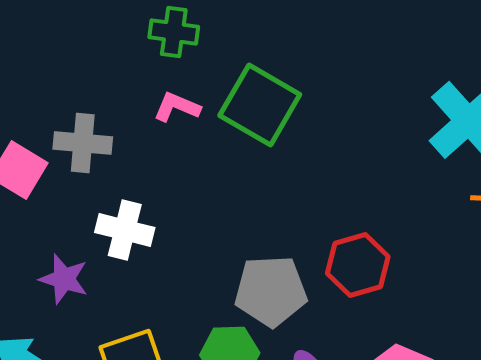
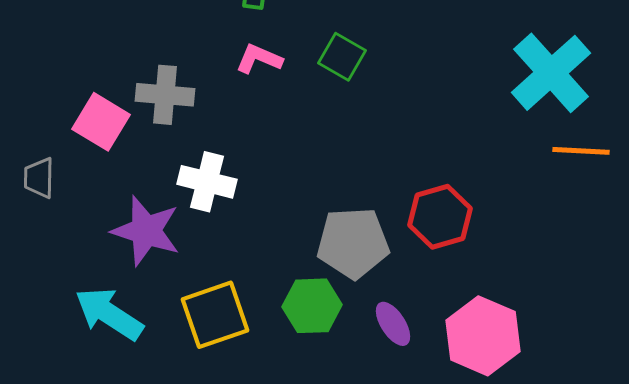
green square: (260, 105) -> (342, 57), size x0.6
purple star: (64, 279) -> (146, 231), size x1.4

